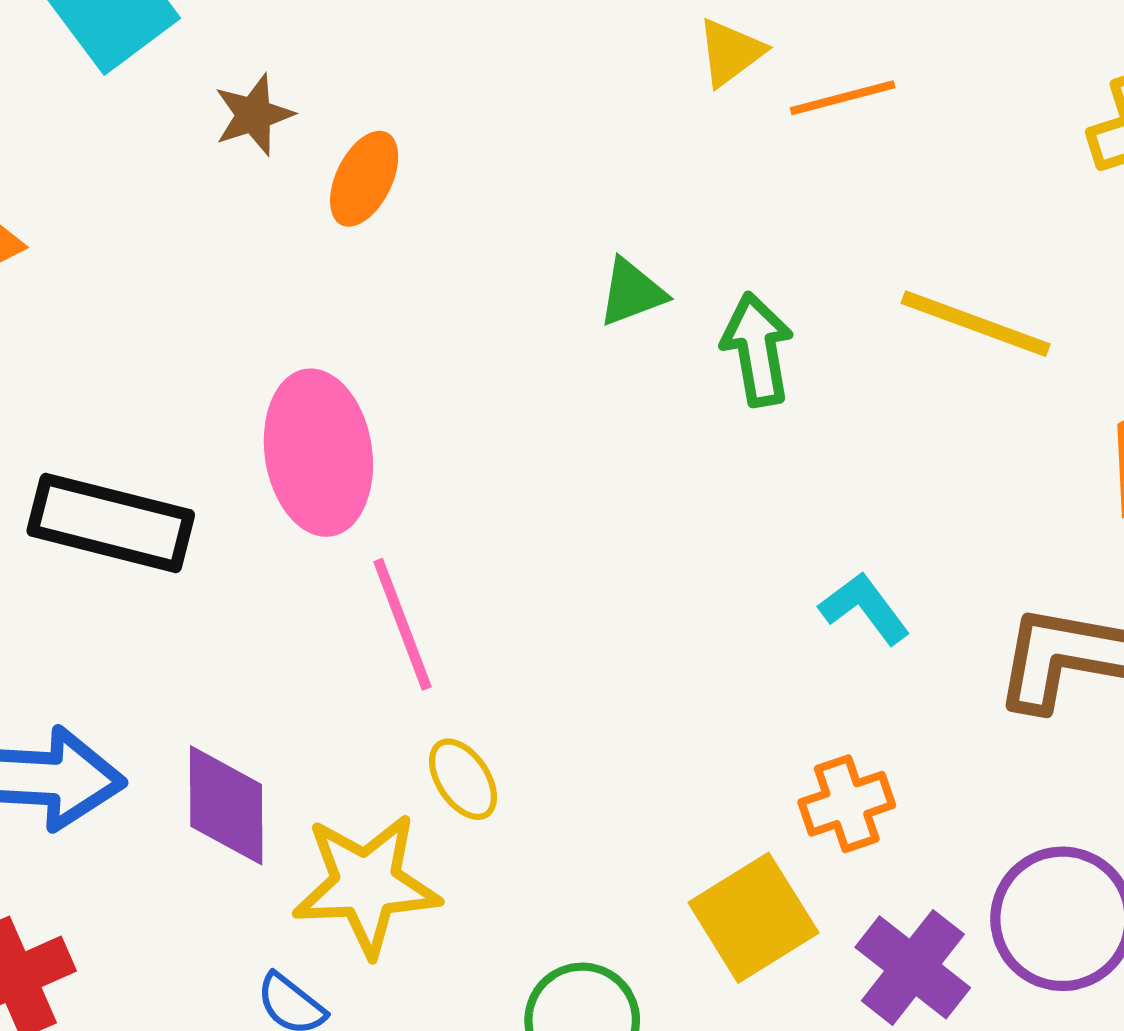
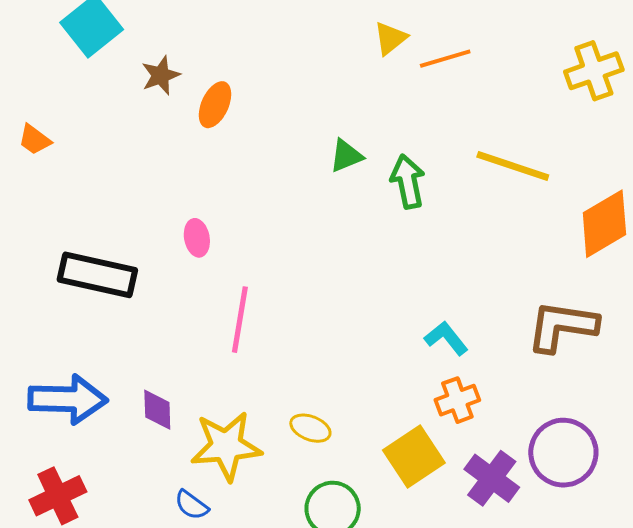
pink ellipse: (318, 453) -> (197, 238), size x0.5
cyan L-shape: (865, 608) -> (446, 338), moved
pink line: (402, 624) -> (240, 320), turned 32
yellow ellipse: (463, 779) -> (310, 428), moved, turned -33
purple diamond: (226, 805) -> (157, 410), size x0.7

